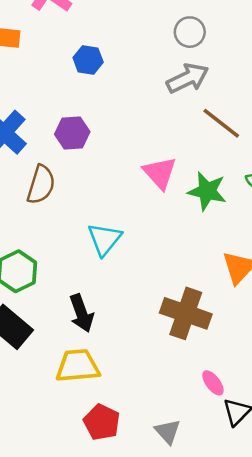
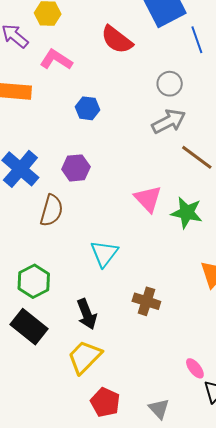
brown cross: (186, 313) -> (146, 301), moved, size x0.7
yellow trapezoid: (78, 366) -> (85, 357), turned -39

